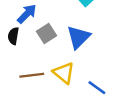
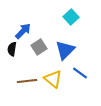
blue line: (97, 88) -> (80, 73), moved

